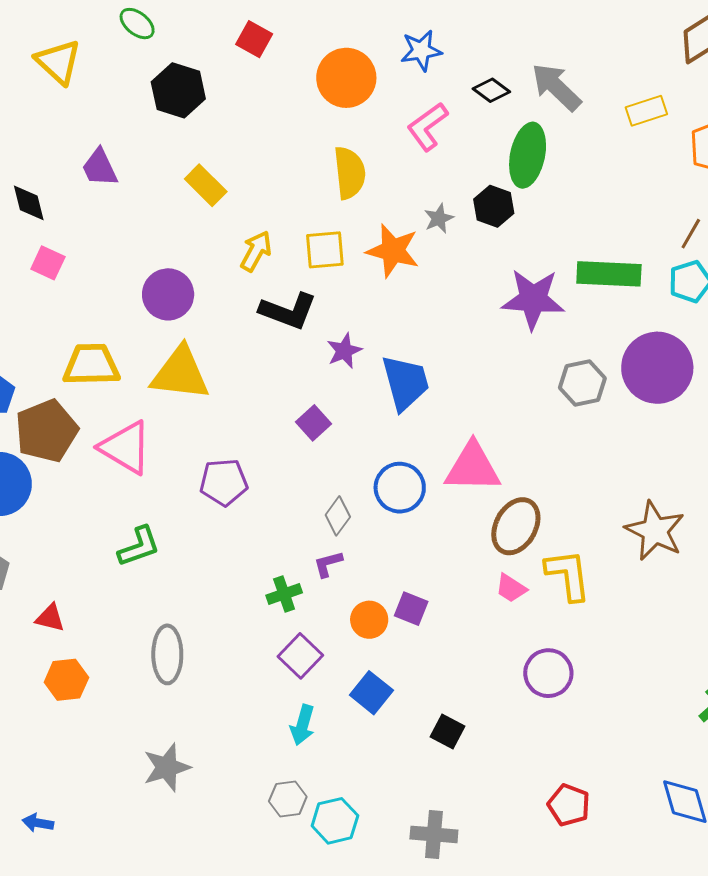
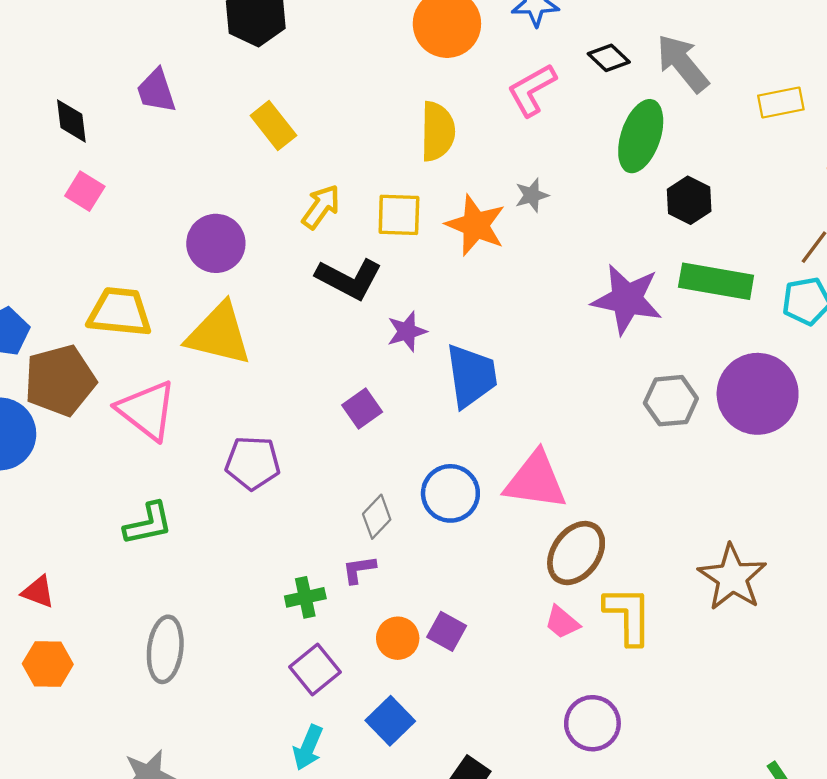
black hexagon: (494, 206) -> (689, 200), moved

